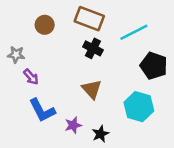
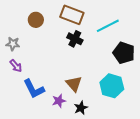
purple arrow: (31, 77) -> (16, 66), moved
brown triangle: (92, 89) -> (74, 84), moved

